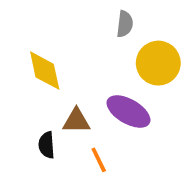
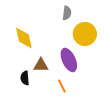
purple ellipse: (128, 111) -> (69, 60), turned 35
orange line: (99, 160) -> (62, 86), moved

